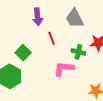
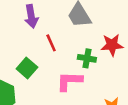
green square: (23, 53) -> (27, 68), moved

